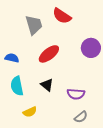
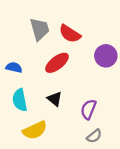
red semicircle: (62, 16) -> (70, 34), moved
purple semicircle: (76, 94) -> (88, 109), turned 108
yellow semicircle: (30, 112) -> (35, 130), size x1.5

